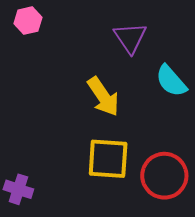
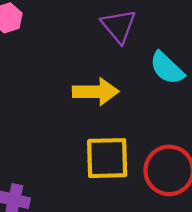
yellow arrow: (103, 96) -> (96, 92), turned -51

